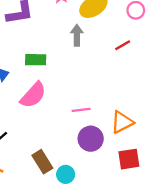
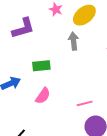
pink semicircle: (33, 95) -> (43, 96), size x0.7

